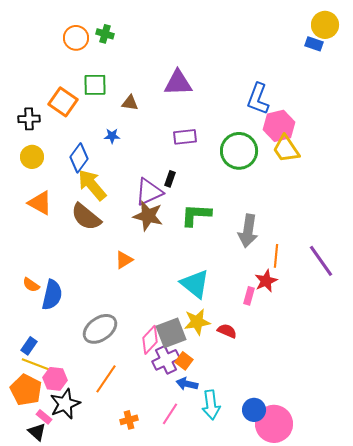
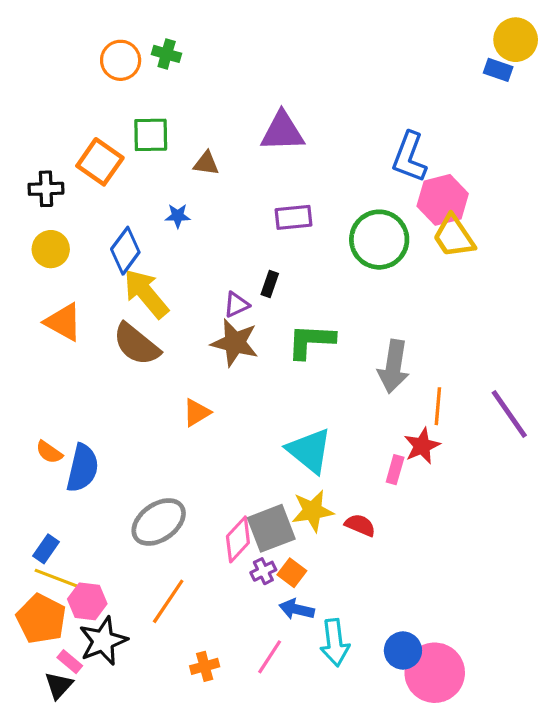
purple triangle: (149, 192) -> (236, 305), size x0.6
purple cross: (166, 360) -> (263, 571), size x0.6
black triangle: (37, 432) -> (59, 685), turned 30

